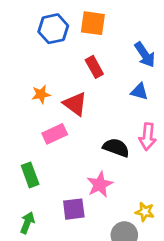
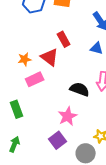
red rectangle: (94, 67) -> (64, 39), moved
orange star: (41, 94) -> (25, 59), moved
purple square: (74, 209) -> (58, 140), moved, turned -30

